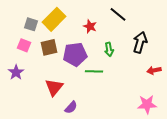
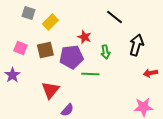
yellow rectangle: (54, 19) -> (50, 22), size x0.7
gray square: (31, 24) -> (28, 13), moved
red star: (90, 26) -> (84, 37), moved

